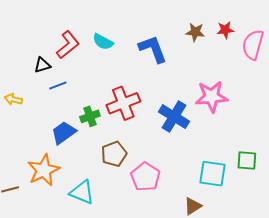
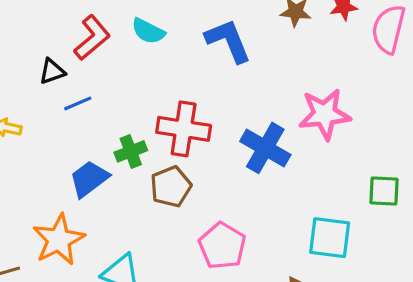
red cross: (123, 103) -> (184, 129), turned 32
brown pentagon: (114, 154) -> (171, 187), moved
green square: (247, 160) -> (384, 191), moved

